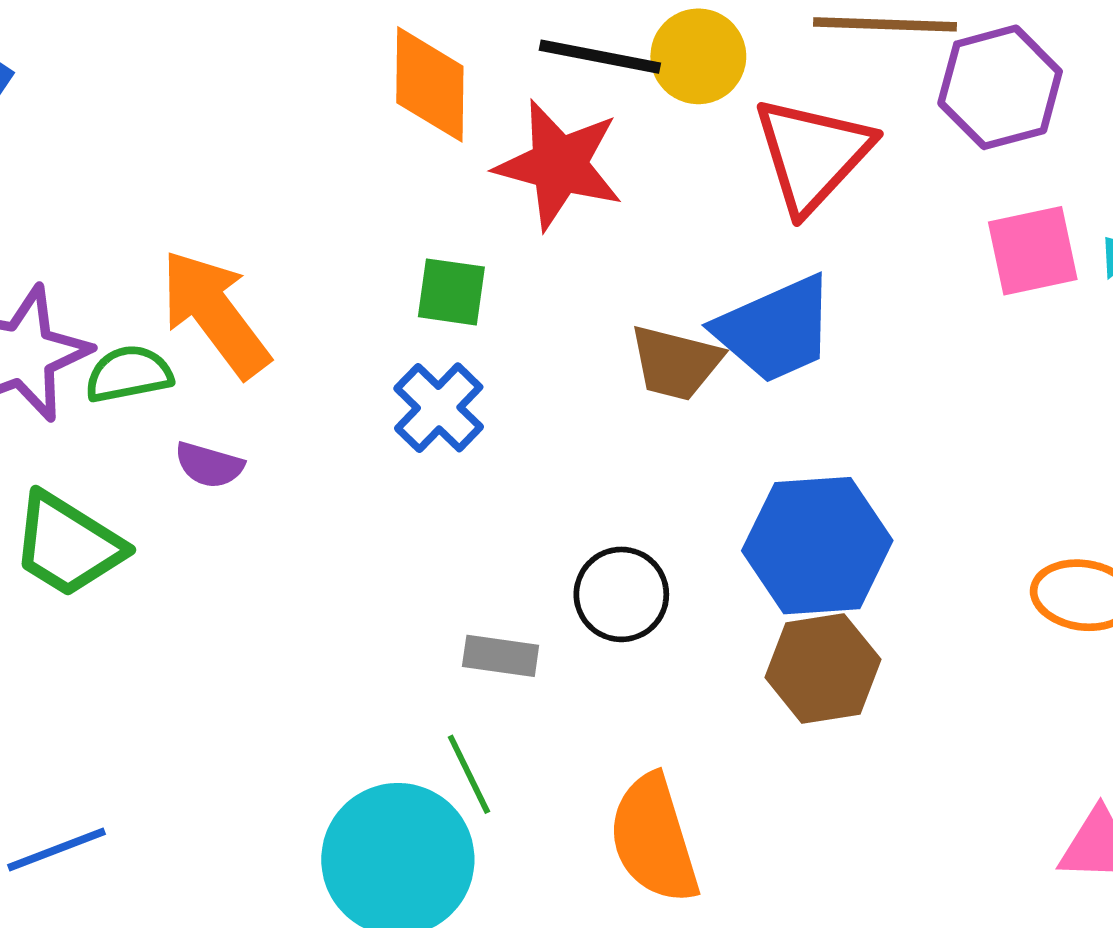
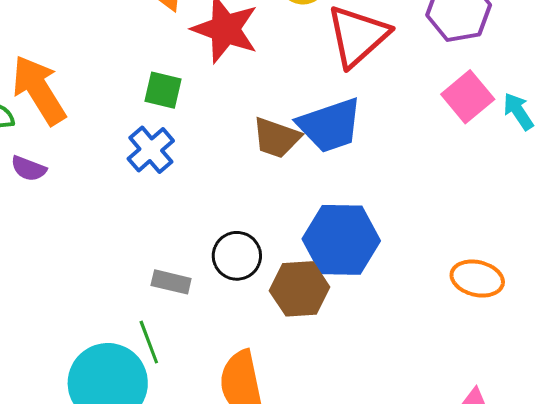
pink square: (1033, 251) -> (468, 97), turned -33
brown hexagon: (823, 668) -> (300, 289), moved

